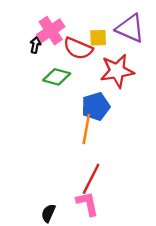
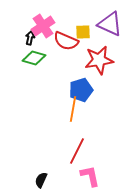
green diamond: (57, 77) -> (34, 58), moved
pink L-shape: (87, 204) -> (90, 176), moved

